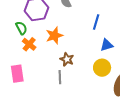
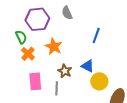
orange star: (54, 36) -> (54, 47), turned -30
blue triangle: (107, 45) -> (88, 66), moved, turned 40
pink rectangle: (17, 74) -> (35, 81), moved

